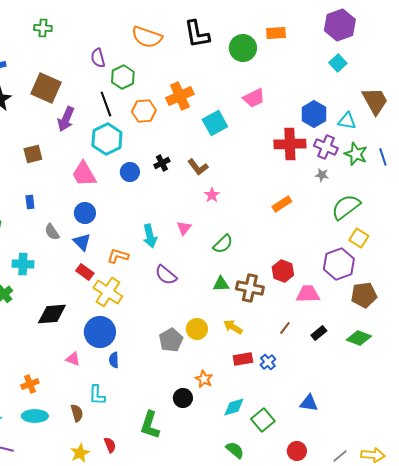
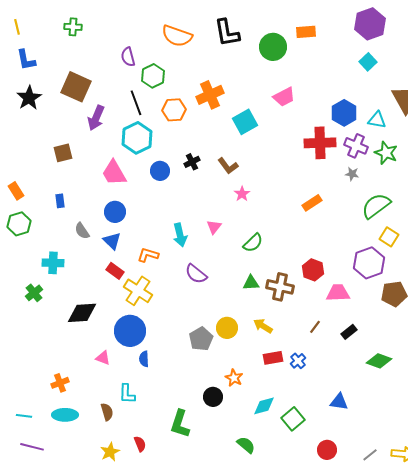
green diamond: (359, 338) -> (379, 361), moved
green semicircle: (235, 450) -> (246, 445), moved

